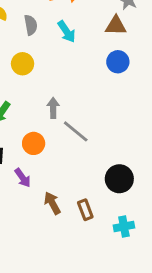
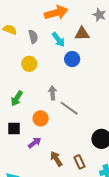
brown triangle: (116, 26) -> (82, 34), moved
blue circle: (118, 62) -> (72, 59), moved
purple arrow: (23, 178) -> (35, 143), turned -88

